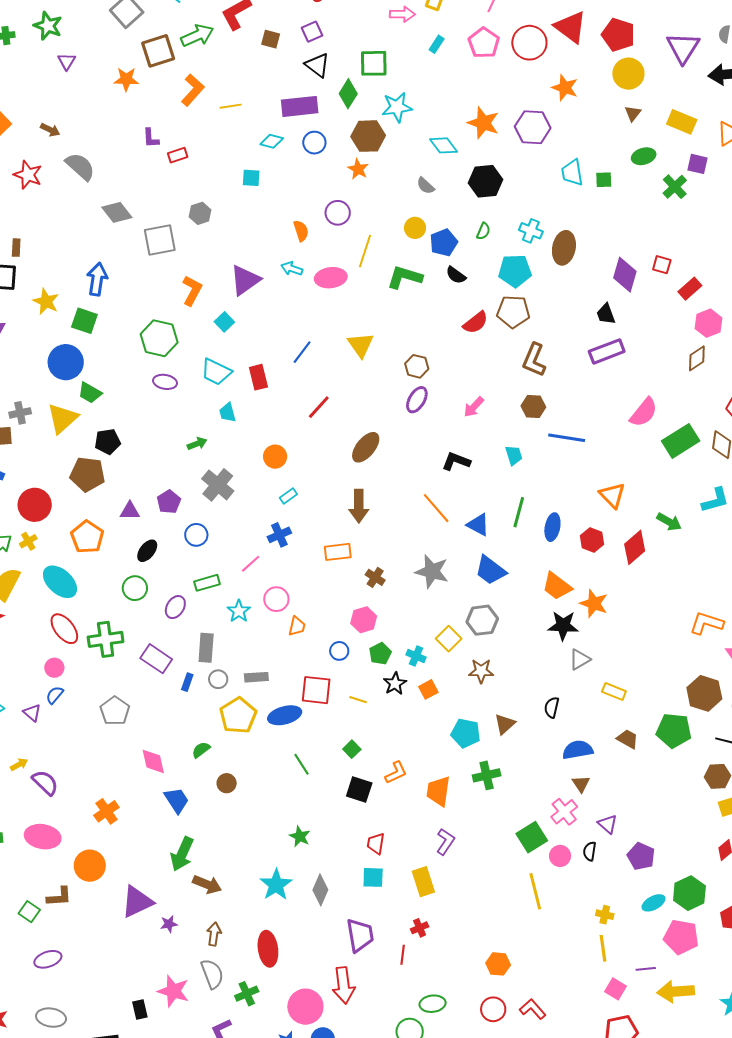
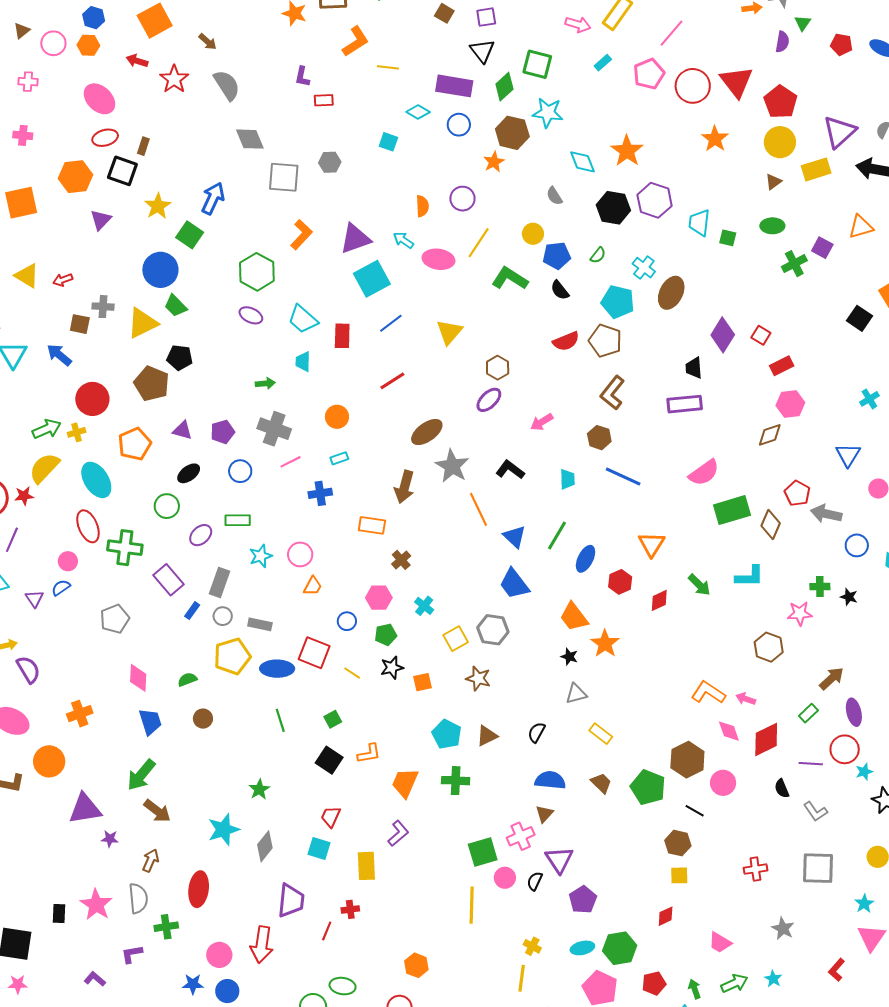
yellow rectangle: (682, 122) -> (816, 169), moved, turned -56
purple hexagon: (533, 127) -> (655, 200), moved
cyan square: (224, 322) -> (372, 279), moved, size x1.8
gray cross: (218, 485) -> (274, 429), turned -36
red diamond: (635, 547) -> (659, 600), size x0.7
pink line: (251, 564) -> (291, 462), moved
gray star: (432, 571) -> (452, 466), moved
black star: (563, 626) -> (569, 657), size x0.6
cyan cross: (416, 656) -> (424, 606), moved
purple triangle: (608, 824) -> (559, 860), size x1.4
pink circle: (305, 1007) -> (219, 955), size x0.7

